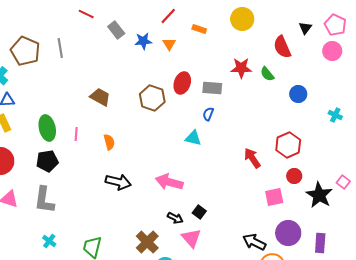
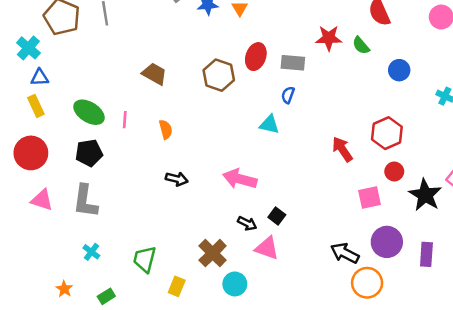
green ellipse: (47, 128) -> (89, 112), turned -45
black arrow: (118, 182) -> (177, 179), size x0.7
pink triangle: (191, 238) -> (267, 248), turned -30

